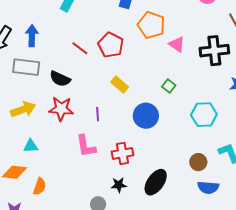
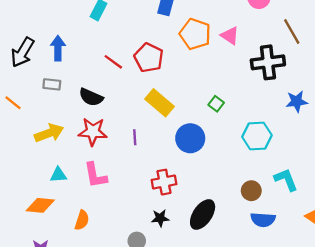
pink triangle: (177, 44) -> (230, 36), moved
gray rectangle: (26, 67) -> (52, 84), size x0.6
yellow rectangle: (120, 84) -> (160, 103), size x1.4
pink L-shape: (86, 146) -> (95, 175), moved
orange semicircle: (40, 186) -> (82, 220), moved

